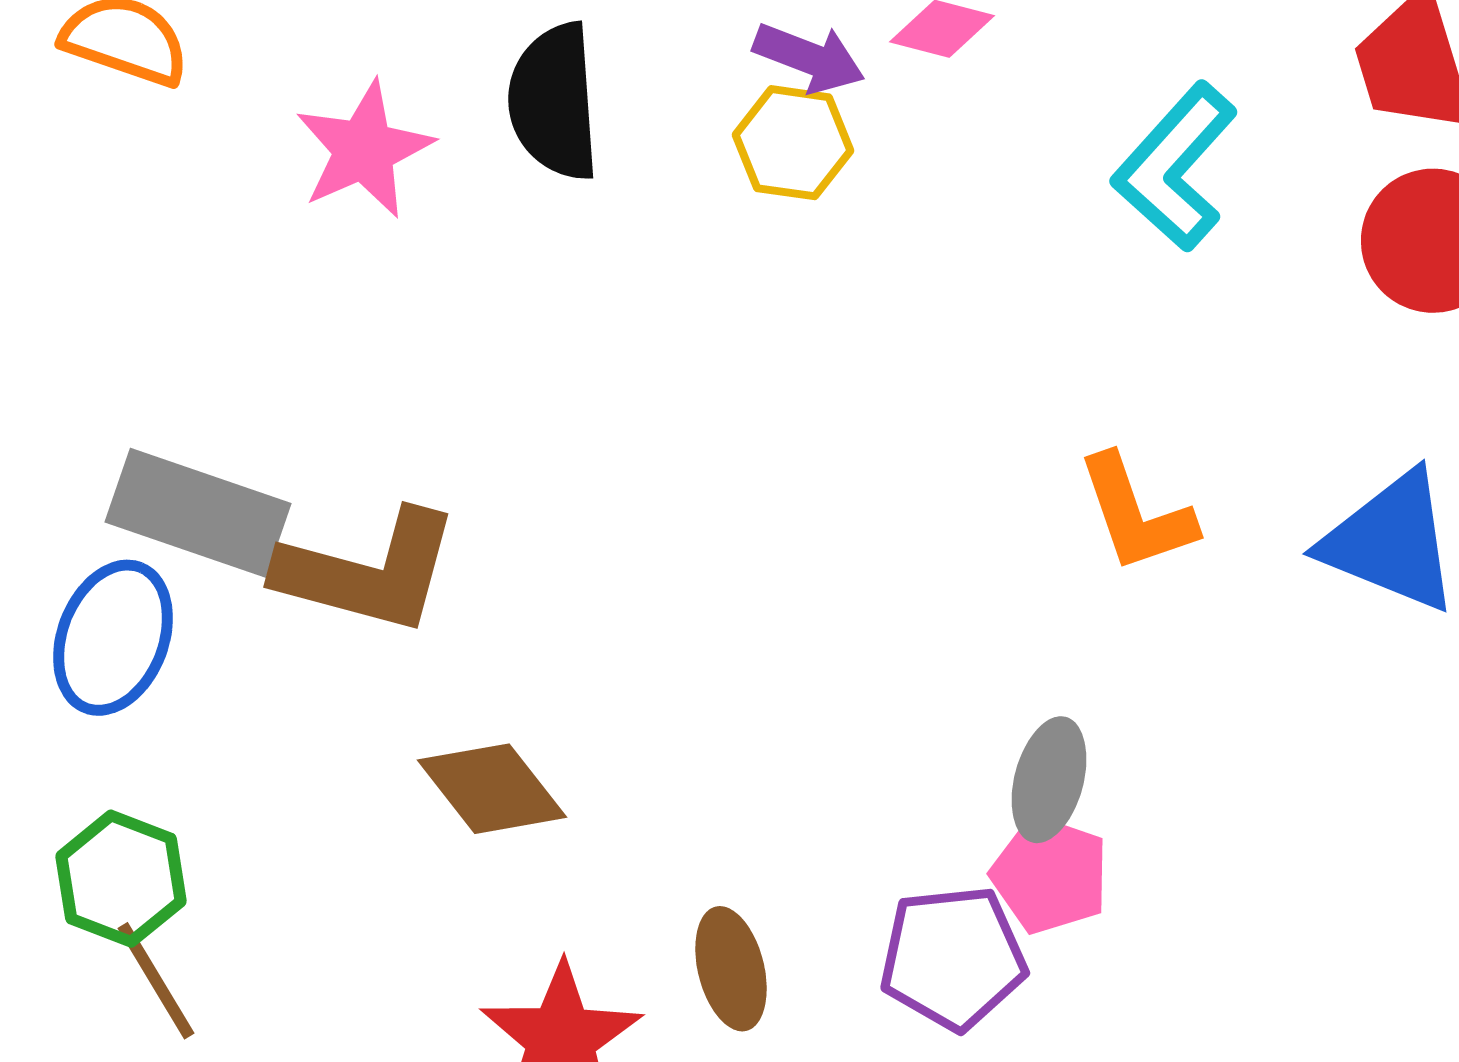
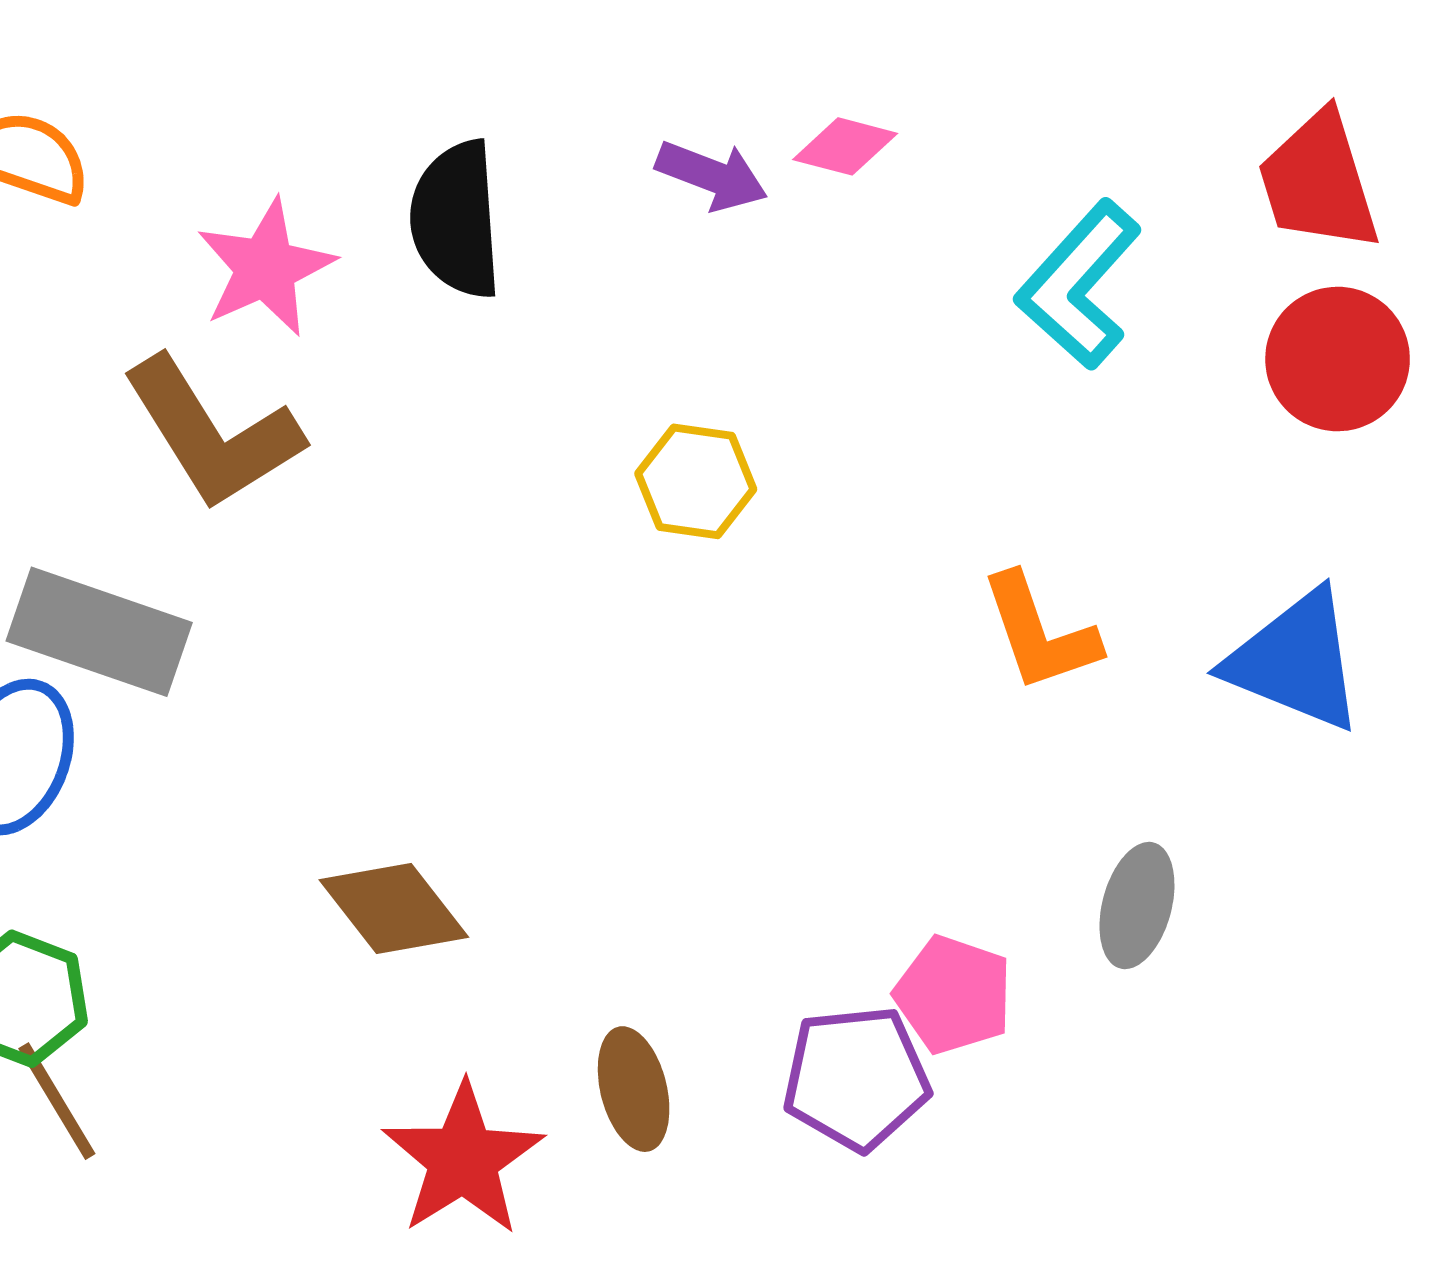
yellow hexagon: (793, 143) -> (696, 481), moved
brown L-shape: (368, 572) -> (212, 433), moved, turned 43
gray ellipse: (1049, 780) -> (1137, 906), moved

